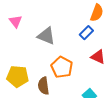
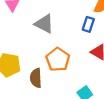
blue rectangle: (86, 33) -> (88, 24), turned -32

